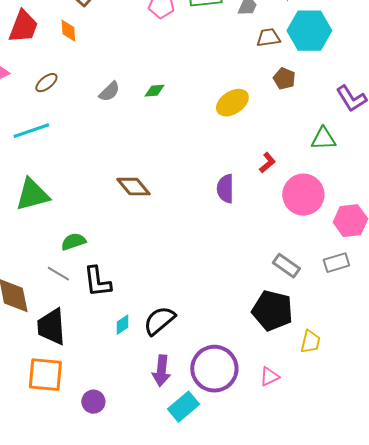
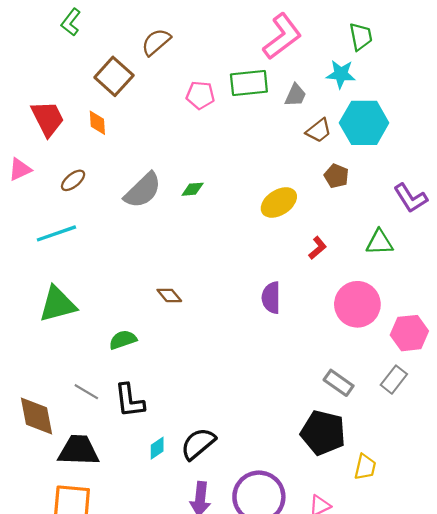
red trapezoid: (23, 27) -> (48, 118), turned -48
brown trapezoid: (268, 38) -> (319, 131), turned 150
gray semicircle: (109, 92) -> (143, 190), size x1.6
red L-shape: (267, 163) -> (318, 248), moved
brown diamond: (133, 187) -> (169, 295), size x0.7
green semicircle: (73, 242) -> (123, 340), moved
gray rectangle: (336, 263) -> (394, 380), turned -35
black trapezoid: (51, 327) -> (79, 450), turned 96

